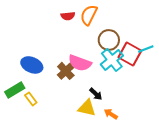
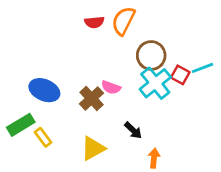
red square: (130, 54) -> (180, 75), size x0.6
pink semicircle: (80, 63) -> (111, 87), size x0.6
yellow triangle: (87, 108) -> (93, 148), moved, turned -42
orange arrow: (111, 114) -> (154, 158), turned 64

